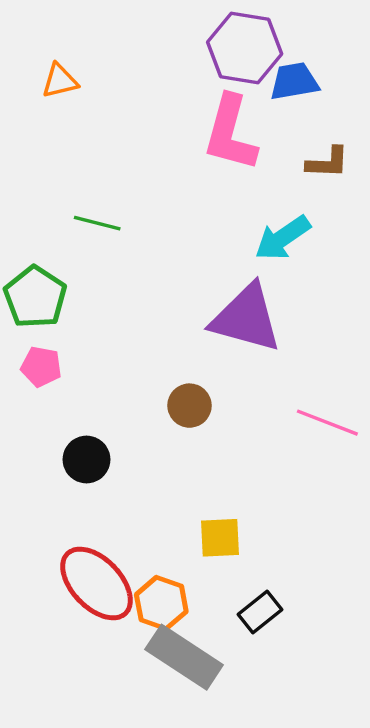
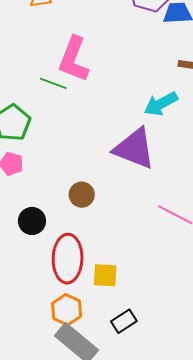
pink L-shape: (230, 133) -> (74, 59), moved
brown circle: (190, 406) -> (82, 195), moved
red ellipse: (97, 583) -> (68, 259), moved, turned 39

